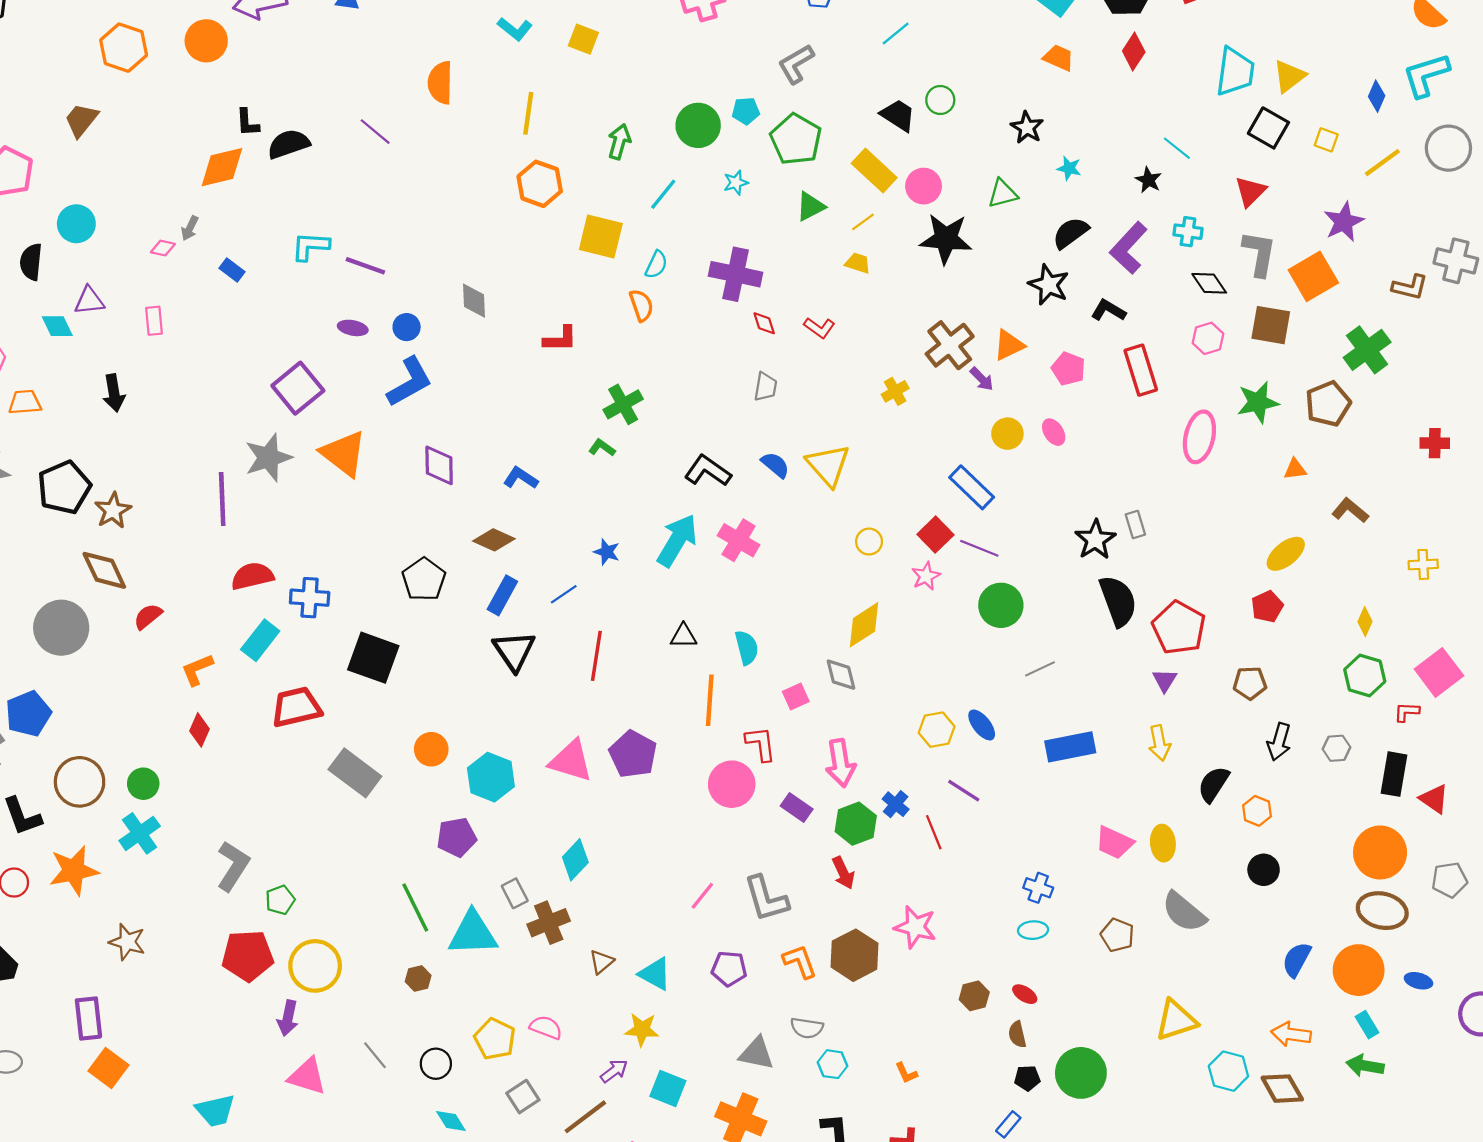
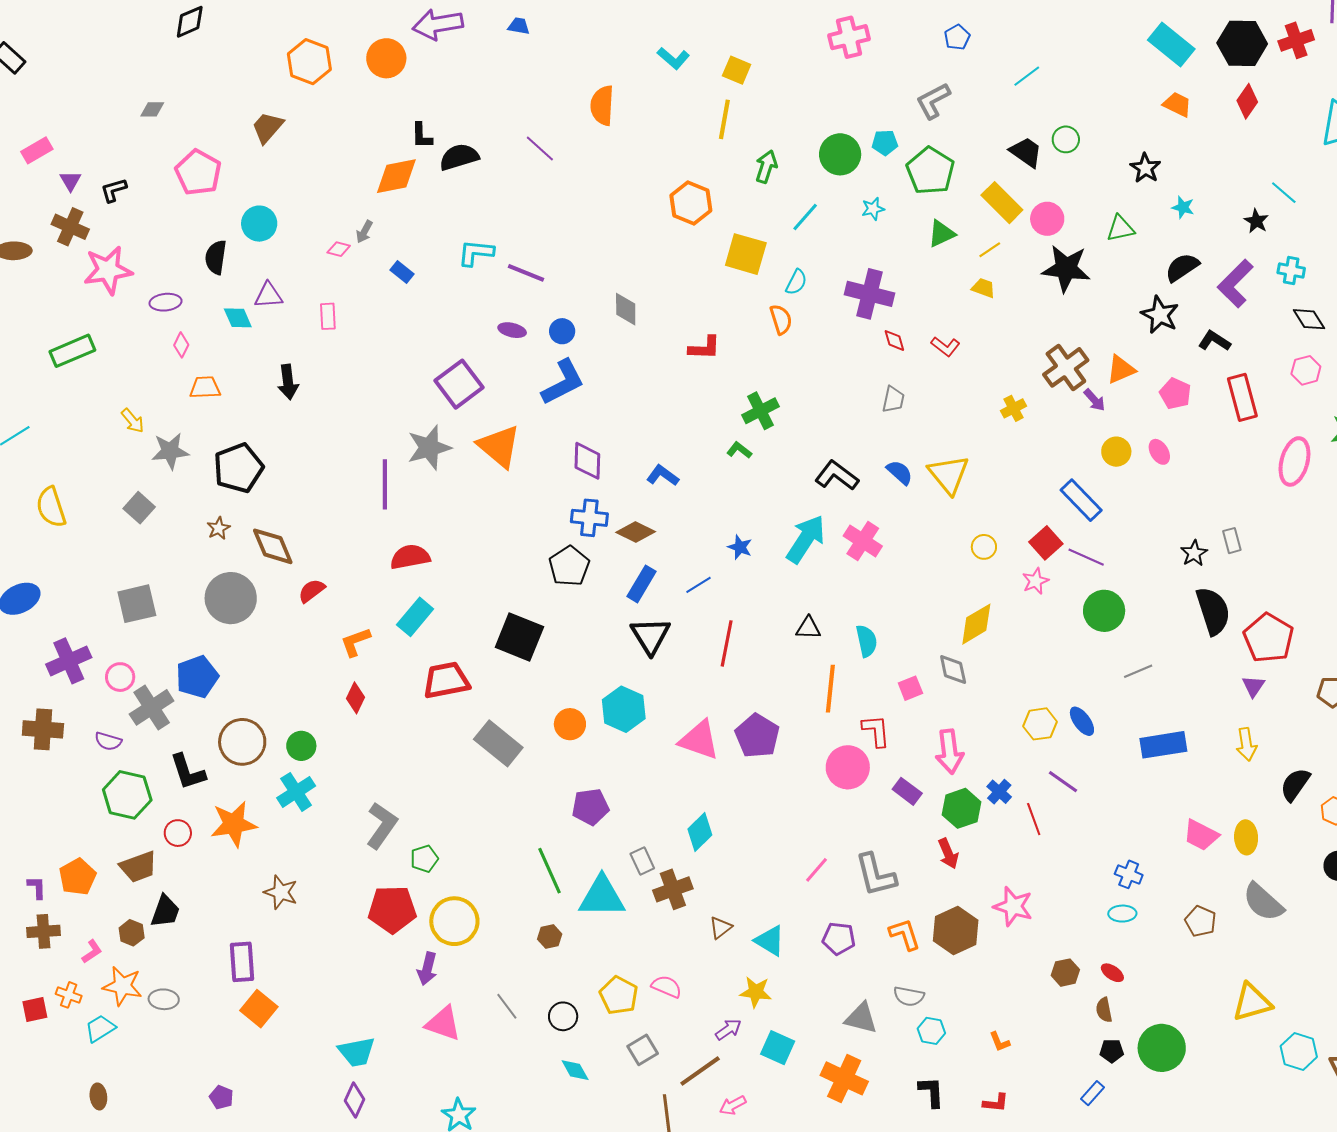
yellow line: (528, 113) -> (724, 119), moved
brown star: (113, 511) -> (218, 528), moved, size x0.7
black star: (1095, 540) -> (1194, 553), size x0.7
blue cross: (310, 598) -> (589, 518), moved
cyan hexagon: (491, 777) -> (624, 709), moved

